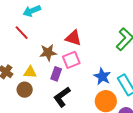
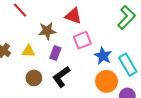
pink square: (71, 60) -> (82, 40), moved
brown circle: (25, 90) -> (34, 78), moved

